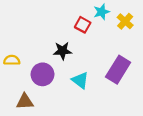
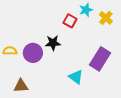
purple circle: (42, 74) -> (33, 53), moved
cyan triangle: (80, 80) -> (76, 77), moved

